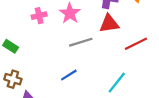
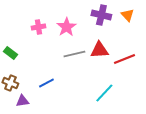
red triangle: (109, 24) -> (99, 50), moved
blue line: (69, 75) -> (46, 83), moved

